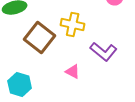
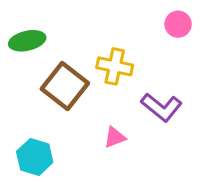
pink triangle: (73, 72) -> (115, 137), turned -49

